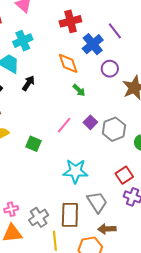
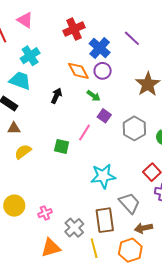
purple line: (115, 31) -> (132, 38), moved
purple circle: (110, 69) -> (103, 71), moved
black arrow: (28, 83) -> (56, 96), moved
purple square: (90, 122) -> (104, 116), moved
green square: (34, 144) -> (62, 146), moved
pink cross: (11, 209) -> (45, 213), moved

